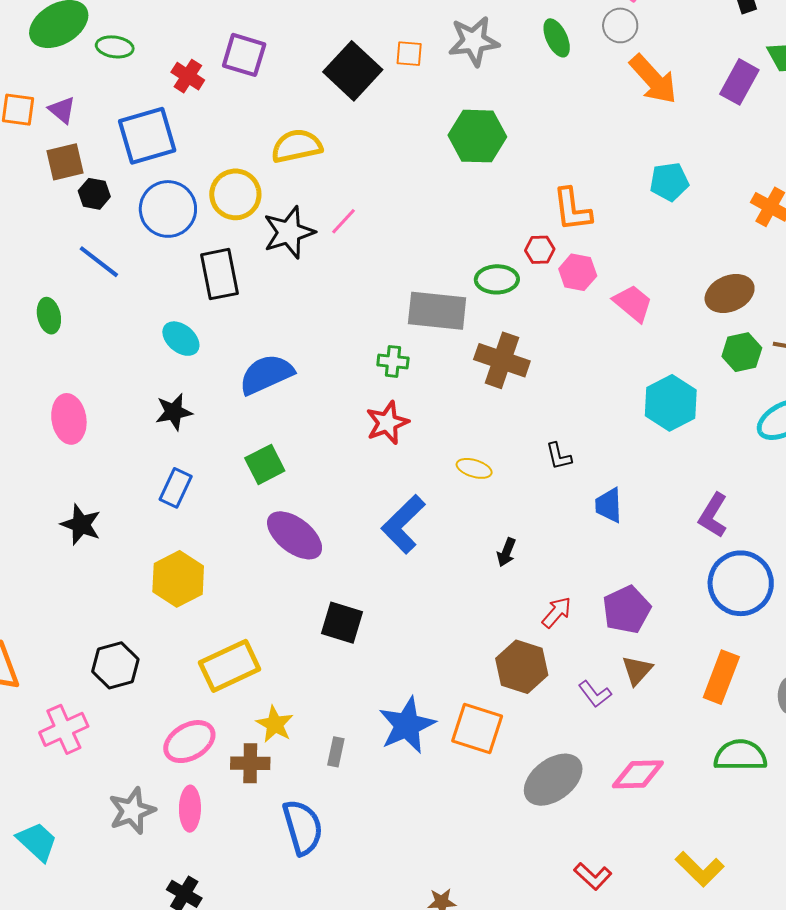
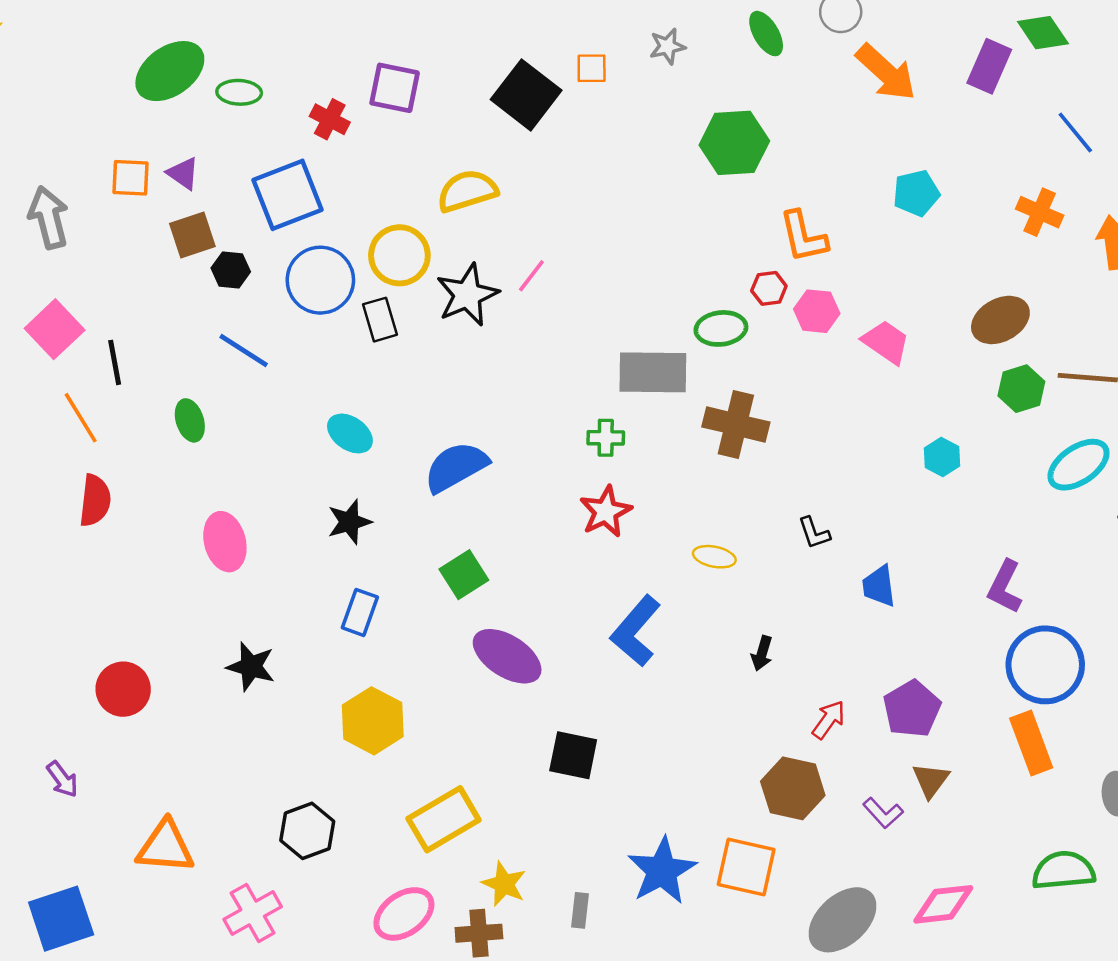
gray star: (474, 41) -> (667, 46), size x0.6
green hexagon: (477, 136) -> (734, 143), moved
black rectangle: (219, 274) -> (380, 320), moved, size x0.7
cyan hexagon: (671, 403) -> (942, 457), size x0.6
orange rectangle: (721, 677) -> (1031, 743), moved, turned -36

